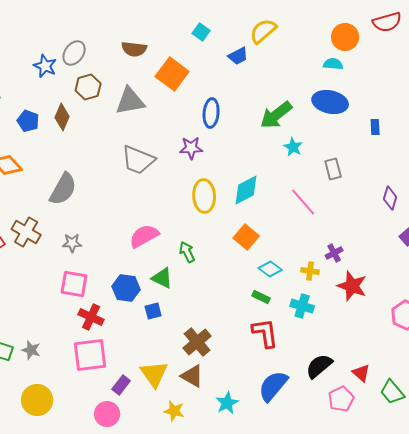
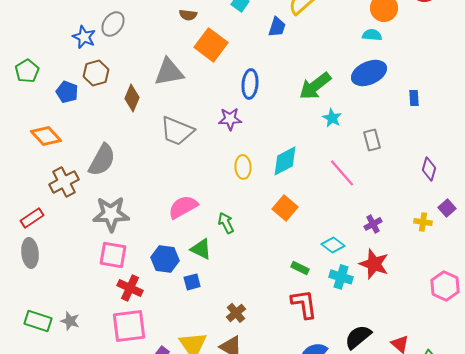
brown semicircle: (134, 49) -> (188, 15), moved, size x0.7
blue trapezoid: (238, 56) -> (277, 27), turned -45
brown hexagon: (88, 87) -> (96, 73), moved
blue ellipse: (330, 102) -> (369, 73), turned -36
brown diamond: (62, 117) -> (132, 98), moved
yellow ellipse: (204, 196) -> (243, 167), size x0.7
brown cross: (26, 232) -> (64, 182), moved, turned 32
gray star: (72, 243) -> (111, 214), size x1.8
cyan diamond: (270, 269) -> (333, 245), moved
yellow cross: (310, 271) -> (423, 222), moved
red star: (352, 286) -> (374, 264), moved
brown cross: (197, 342) -> (236, 313), size x0.7

